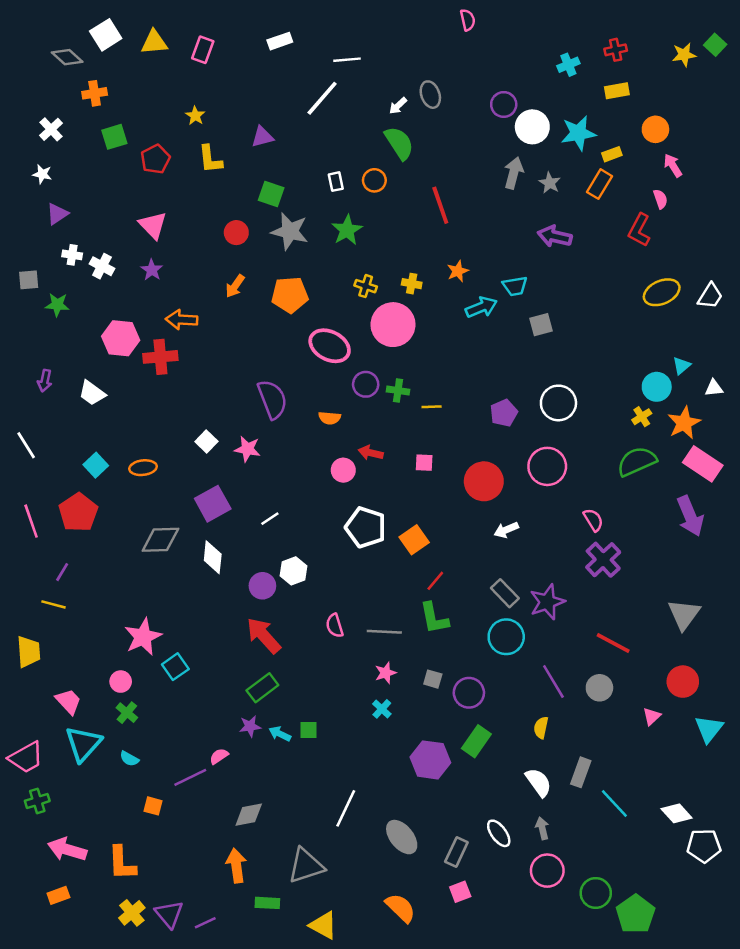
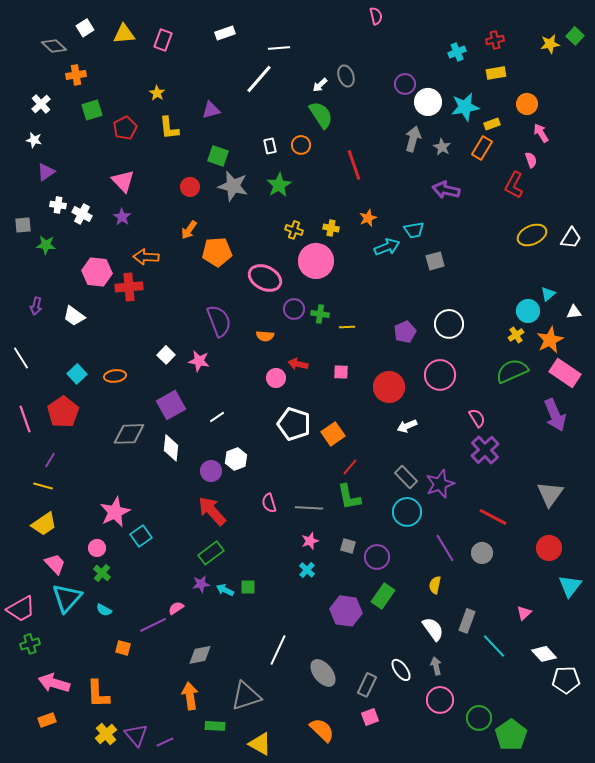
white square: (106, 35) -> (85, 28), size x0.7
orange pentagon: (290, 295) -> (217, 252), moved
yellow trapezoid: (29, 652) -> (44, 524), moved, turned 60
pink triangle: (652, 716) -> (524, 613), moved

